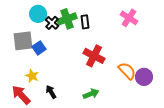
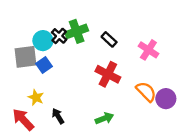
cyan circle: (38, 14) -> (43, 41), moved
pink cross: (129, 18) -> (148, 50), moved
black rectangle: (85, 22) -> (109, 39), moved, turned -40

